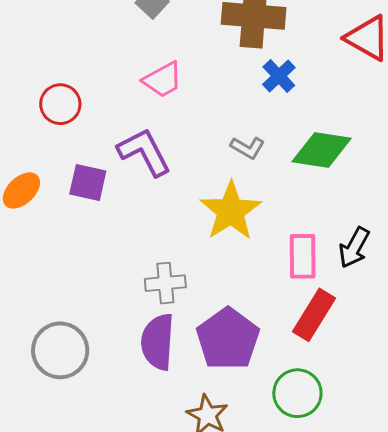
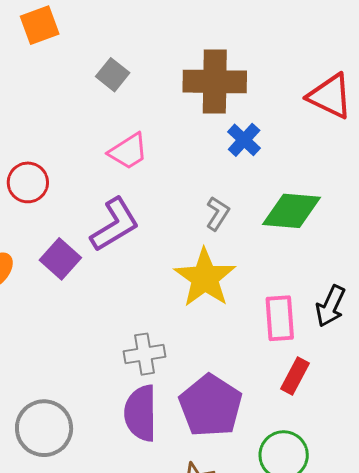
gray L-shape: (248, 148) -> (218, 213), turned -84
purple L-shape: (144, 152) -> (115, 225), turned 90
purple square: (88, 182) -> (60, 259), turned 33
red rectangle: (314, 315) -> (295, 376), size x0.7

